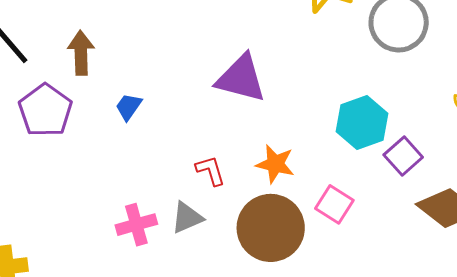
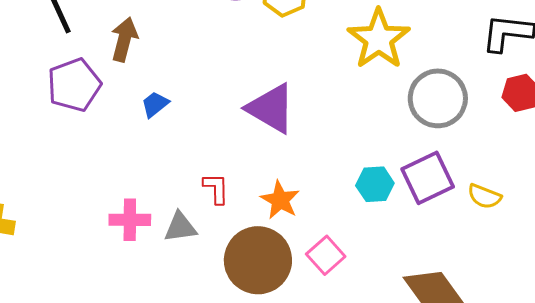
cyan hexagon: (362, 123) -> (375, 184), size x0.7
purple square: (403, 156) -> (428, 178), moved, size x1.4

